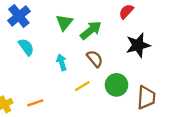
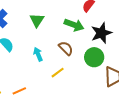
green arrow: (91, 30) -> (74, 25), moved, turned 66
green circle: (117, 85) -> (94, 57), moved

